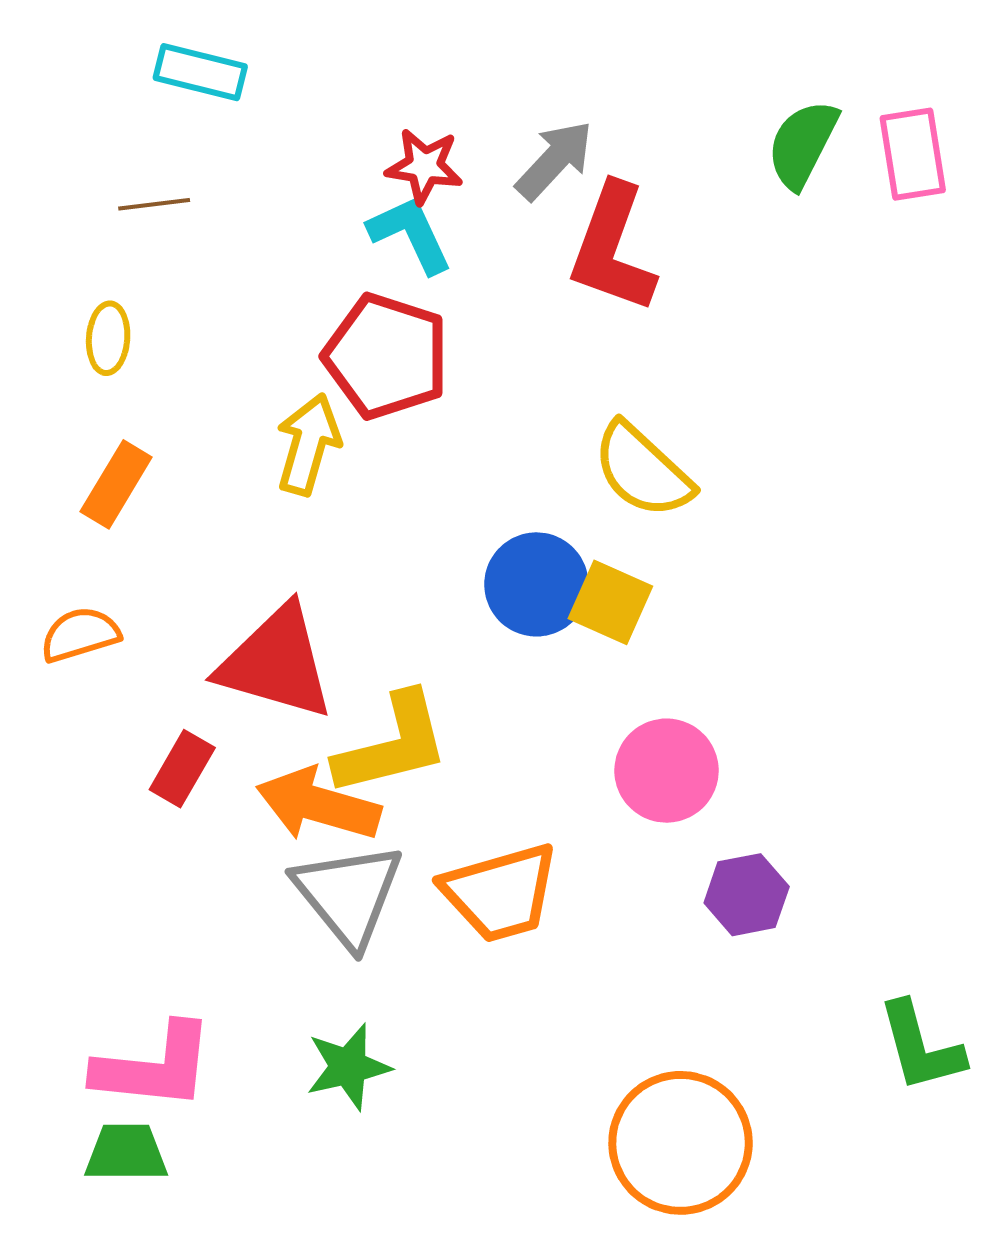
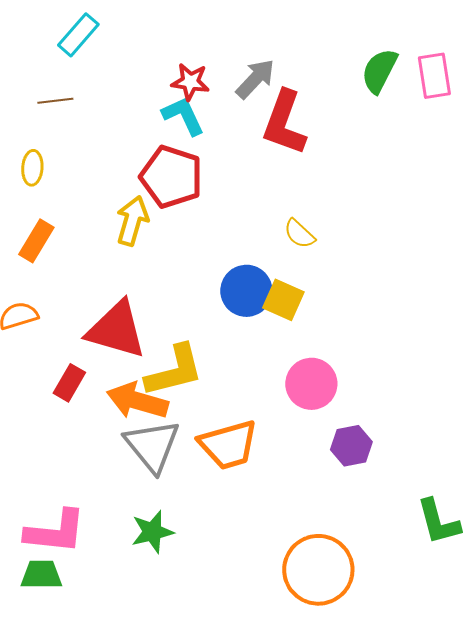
cyan rectangle: (200, 72) -> (78, 35), turned -63
yellow semicircle: (642, 470) -> (299, 234), size x0.6

